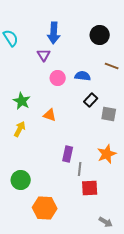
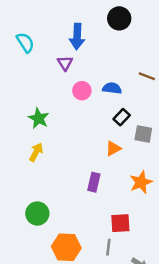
black circle: (100, 35) -> (119, 18), moved
orange triangle: (50, 115) -> (113, 148), moved, turned -48
gray line: (80, 169) -> (108, 247), moved

